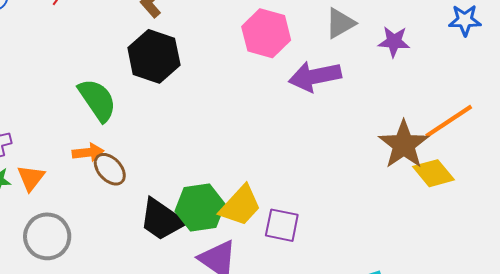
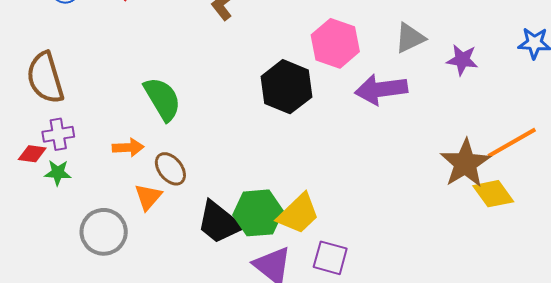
black hexagon: (154, 56) -> (286, 87), moved
orange arrow: (88, 152) -> (128, 147), moved
orange triangle: (31, 178) -> (148, 197), moved
purple square: (282, 225) -> (330, 258), moved

